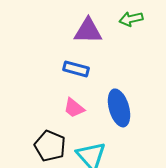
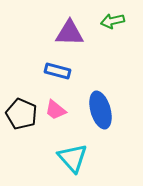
black pentagon: (50, 146) -> (22, 114), moved

